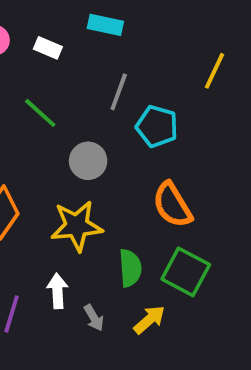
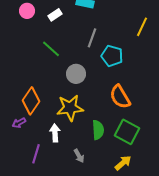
white rectangle: (48, 48) -> (55, 15), turned -56
white arrow: (57, 291) -> (55, 133), moved
yellow arrow: (149, 320) -> (123, 163), moved

